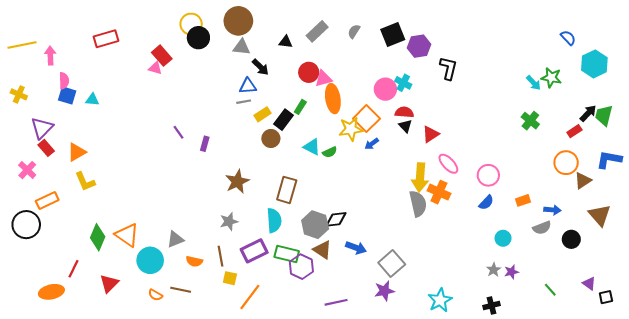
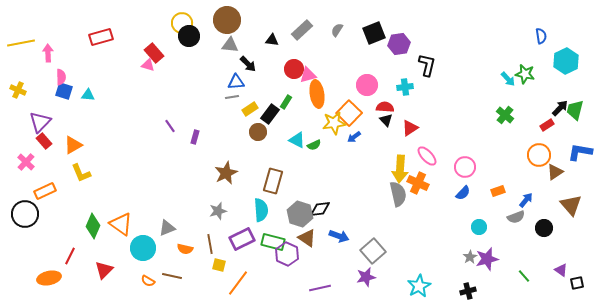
blue semicircle: (568, 38) -> (541, 36), turned 35
cyan cross: (403, 83) -> (405, 87), moved, turned -35
blue arrow: (552, 210) -> (526, 200), turned -56
purple star: (511, 272) -> (487, 259), size x1.6

